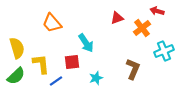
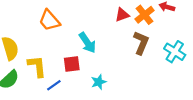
orange cross: (142, 28) -> (145, 15), moved
cyan cross: (164, 51) -> (175, 52), turned -36
brown L-shape: (133, 69) -> (141, 43), moved

